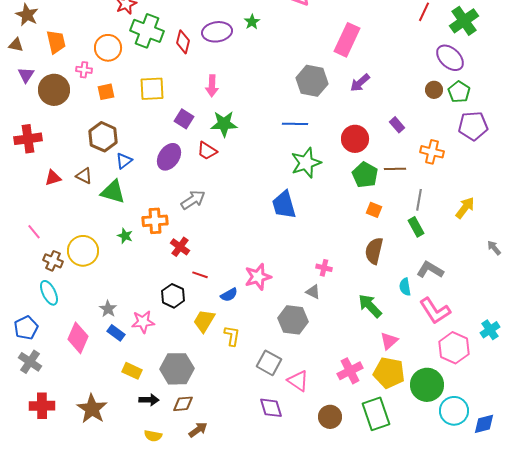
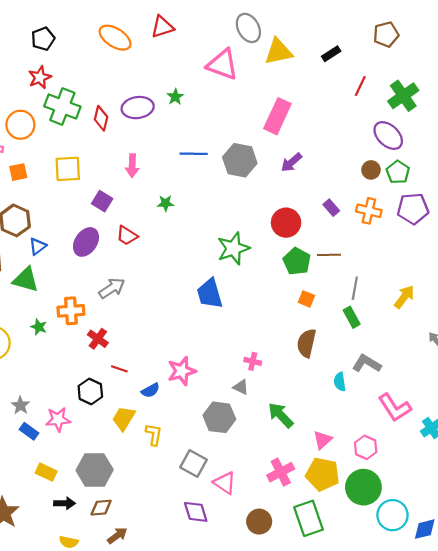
green star: (224, 124) -> (166, 203), moved, size x0.6
blue line: (295, 124) -> (194, 154), moved
orange cross: (432, 152) -> (369, 211), moved
green arrow: (370, 306) -> (281, 415), moved
pink L-shape: (435, 311) -> (395, 408), moved
pink hexagon: (454, 348) -> (366, 447), moved, size x0.7

